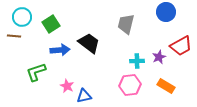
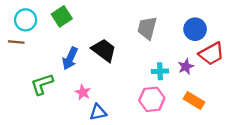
blue circle: (166, 12) -> (195, 29), moved
green square: (51, 24) -> (62, 16), moved
blue arrow: (60, 50) -> (70, 58), turned 120
pink star: (67, 86) -> (83, 92), moved

